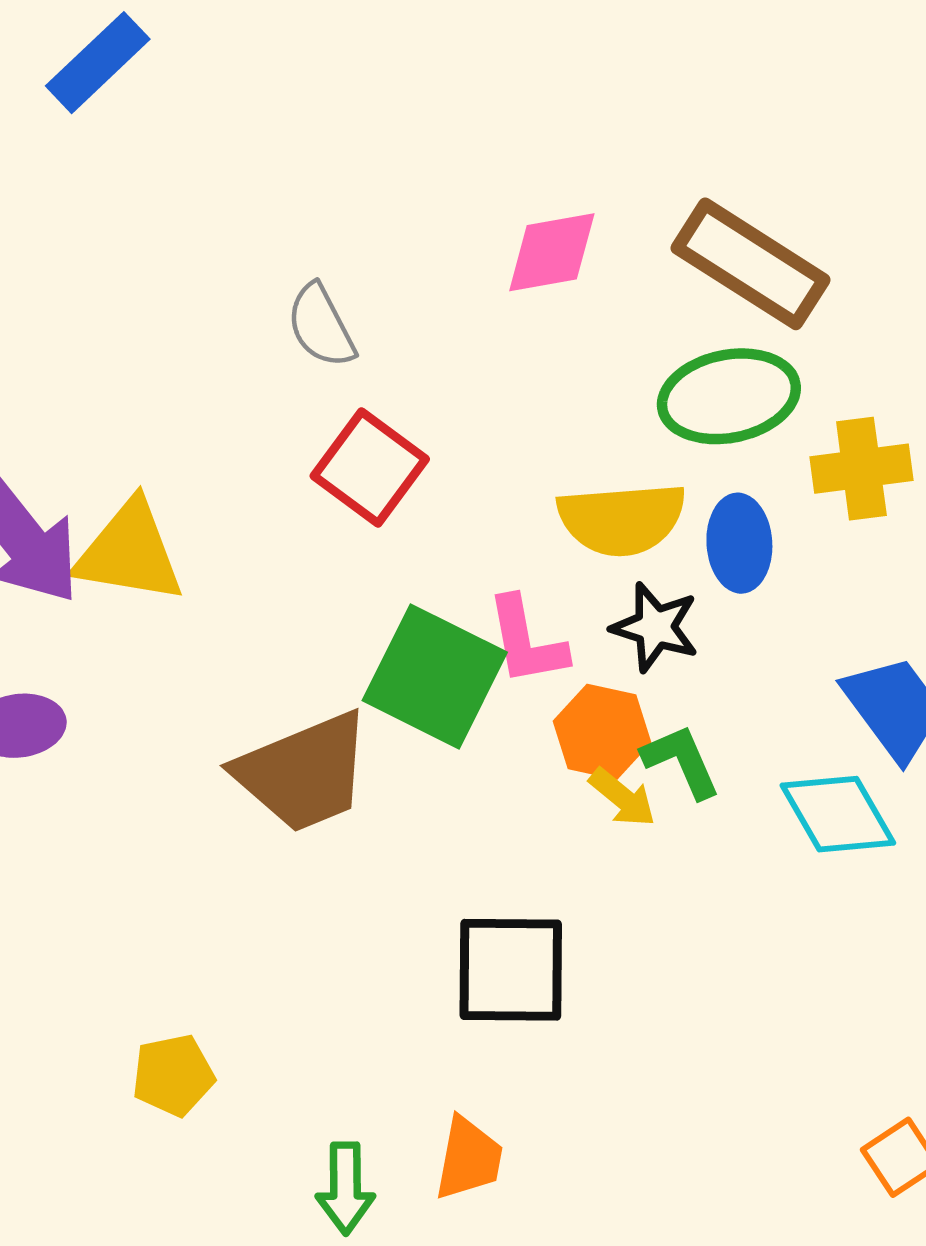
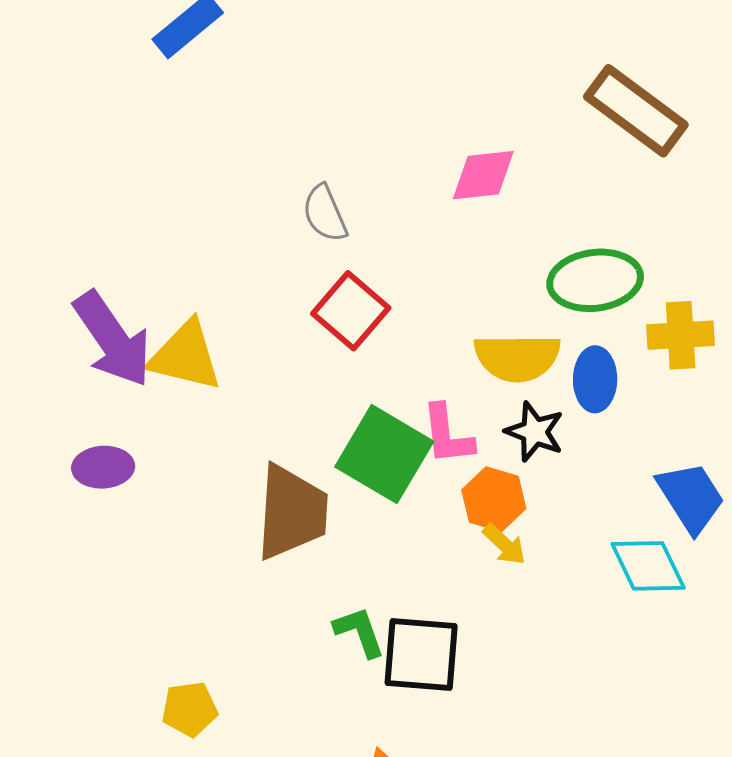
brown rectangle: (751, 264) -> (636, 111), moved
green L-shape: (681, 761) -> (359, 632), moved
brown trapezoid: (304, 772) -> (292, 512), turned -68

